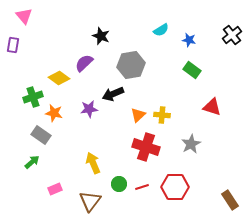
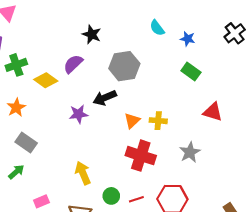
cyan semicircle: (161, 30) -> (157, 28), turned 84
green cross: (33, 97) -> (16, 65), moved
orange star: (54, 113) -> (16, 108), moved, turned 30

